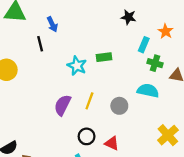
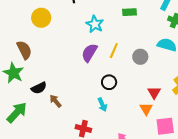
cyan star: (77, 66) -> (95, 24), moved
red triangle: (112, 143) -> (154, 93), moved, turned 32

